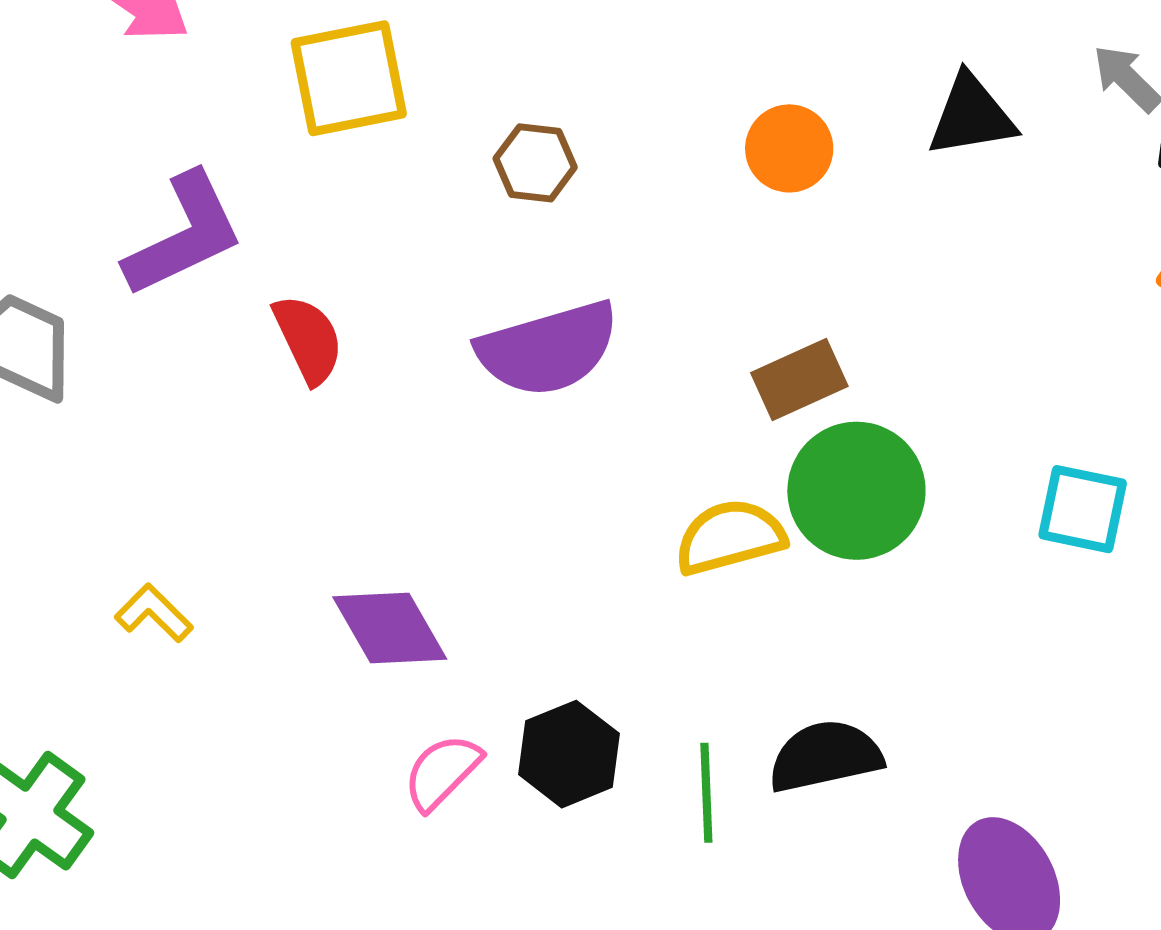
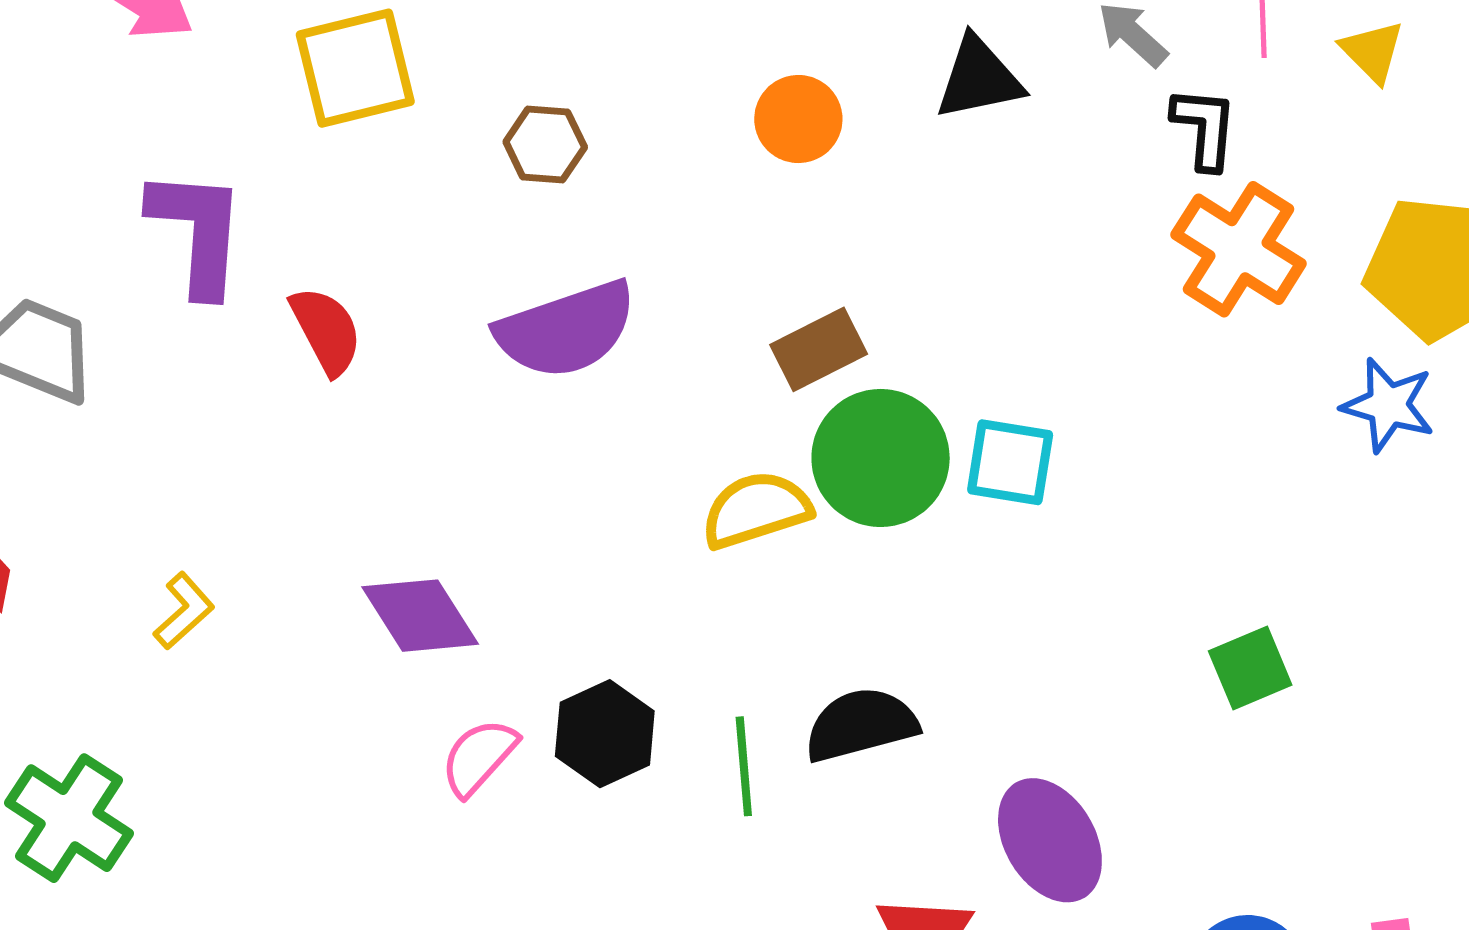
purple L-shape: (184, 235) -> (198, 232), turned -58
cyan square: (1083, 509) -> (1010, 462), moved
yellow L-shape: (154, 613) -> (184, 611), turned 96

